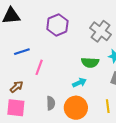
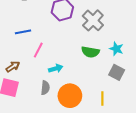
gray cross: (101, 31) -> (93, 20), moved
cyan arrow: (79, 83) -> (56, 68), moved

